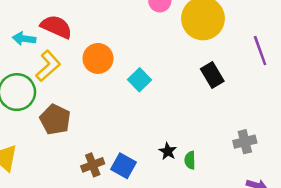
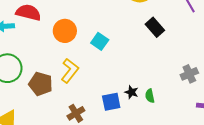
yellow L-shape: (48, 66) -> (70, 71), moved
blue square: (124, 166) -> (111, 102), moved, turned -30

